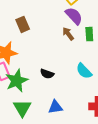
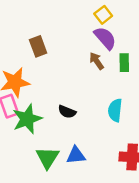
cyan semicircle: (84, 71) -> (115, 110), turned 48
green triangle: (22, 108) -> (47, 158), moved

